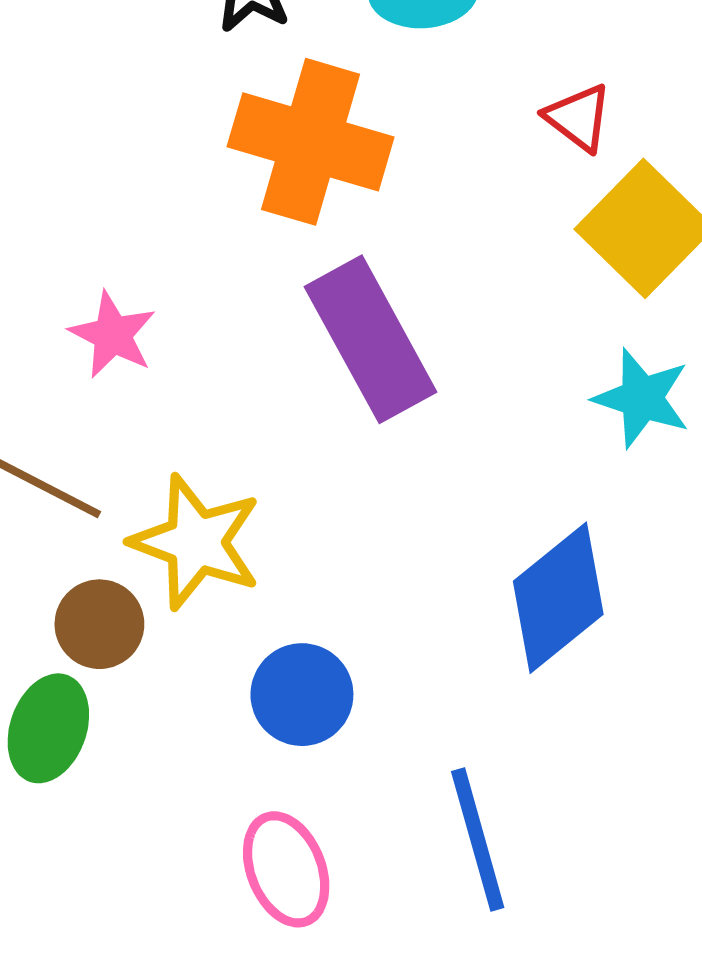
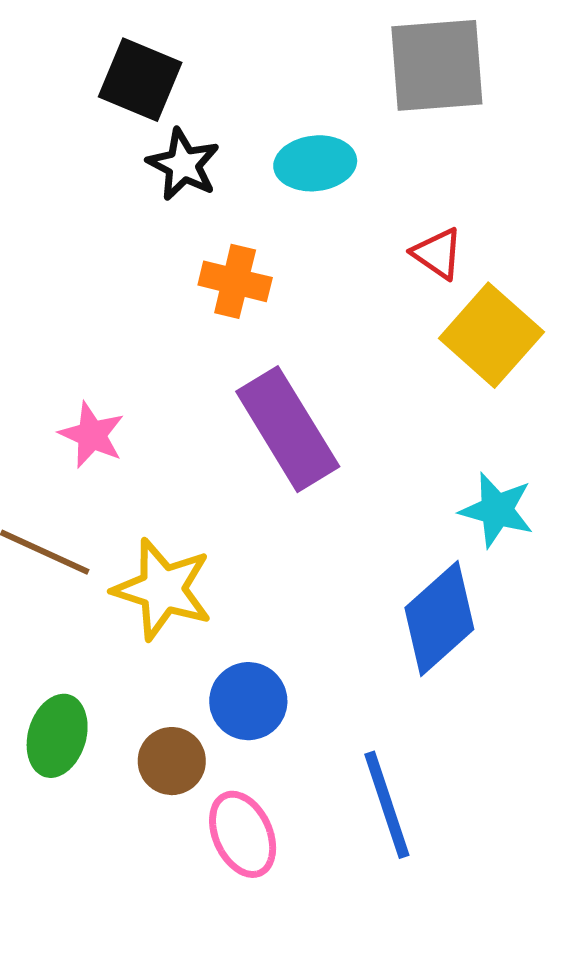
orange cross: (311, 142) -> (235, 281), size x0.6
cyan star: (642, 398) -> (497, 510), moved
brown circle: (99, 624) -> (172, 761), moved

